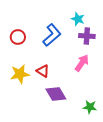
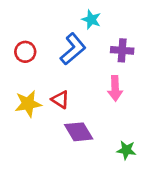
cyan star: (78, 19) -> (91, 20), moved
pink arrow: (82, 63) -> (115, 88), turned 144

